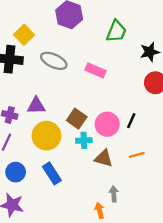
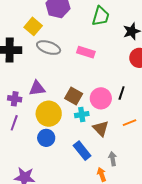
yellow square: (24, 35) -> (33, 26), moved
brown triangle: (104, 158) -> (101, 128), turned 36
blue circle: (16, 172) -> (46, 138), moved
blue rectangle: (52, 173) -> (82, 151), moved

